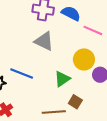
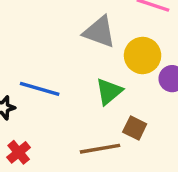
gray triangle: (44, 41) -> (99, 32), moved

